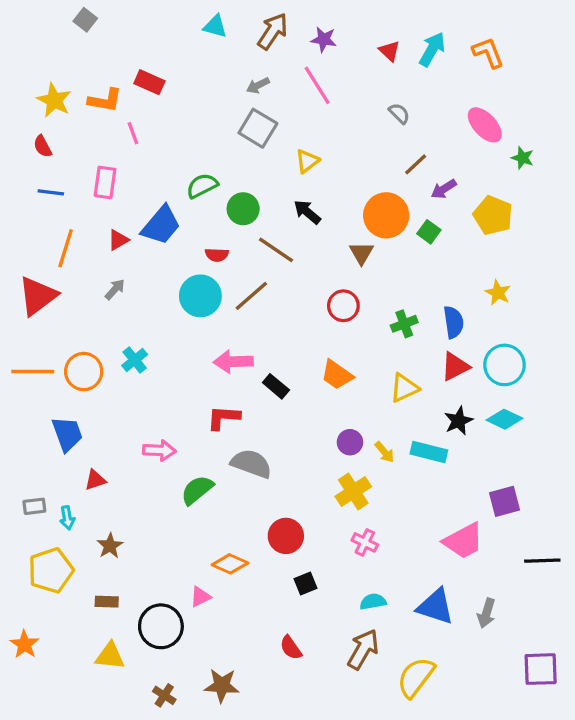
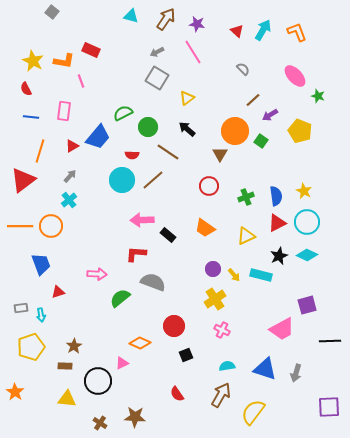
yellow star: (498, 293) -> (304, 191), moved
cyan cross: (135, 360) -> (69, 200), moved
brown star: (110, 546) -> (74, 346), moved

